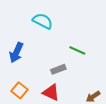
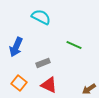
gray rectangle: (58, 69) -> (43, 63), moved

